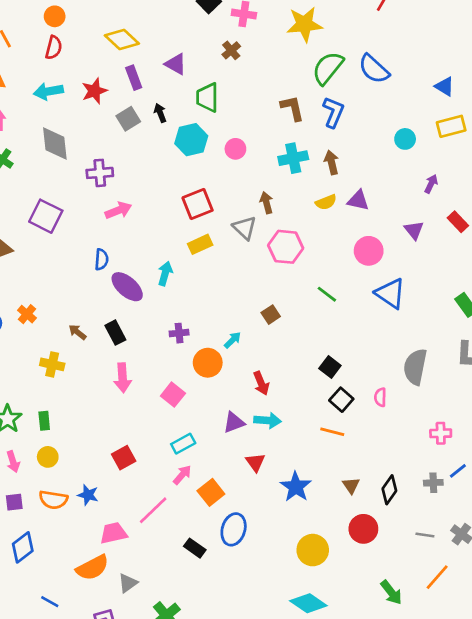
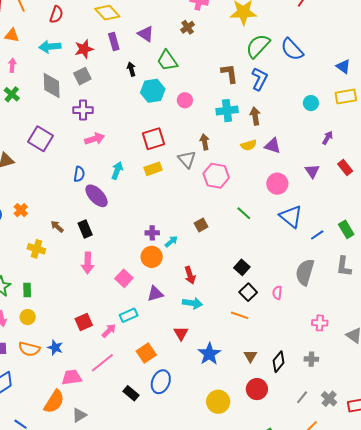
green trapezoid: (207, 97) -> (167, 61), turned -40
gray square: (128, 119) -> (82, 76), moved
cyan arrow: (165, 273) -> (117, 170), moved
purple cross: (179, 333) -> (152, 233), moved
purple triangle: (234, 422) -> (155, 294), moved
blue line: (458, 471) -> (317, 235), moved
pink arrow: (182, 475) -> (109, 331), moved
gray line: (425, 535) -> (302, 397), turned -64
orange semicircle: (92, 568) -> (54, 402), turned -35

